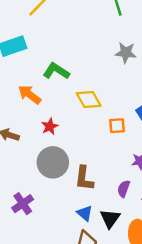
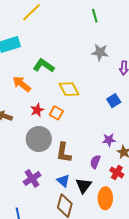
orange square: (117, 126) -> (56, 113), moved, turned 32
purple cross: (23, 204) -> (32, 178), moved

